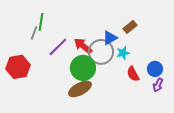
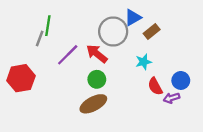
blue triangle: (110, 38) -> (133, 18), moved
gray circle: (101, 52) -> (113, 31), moved
green circle: (83, 68) -> (97, 79), size x0.6
purple arrow: (158, 85) -> (171, 98), moved, turned 48

